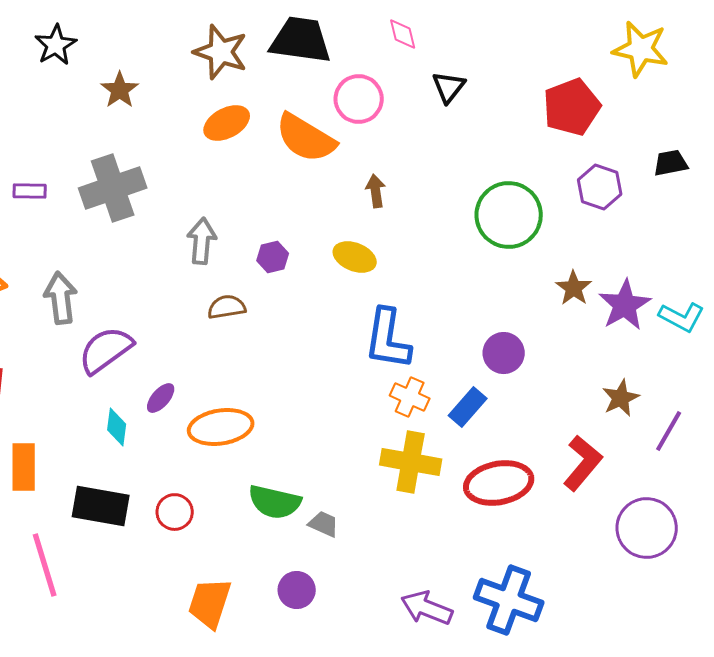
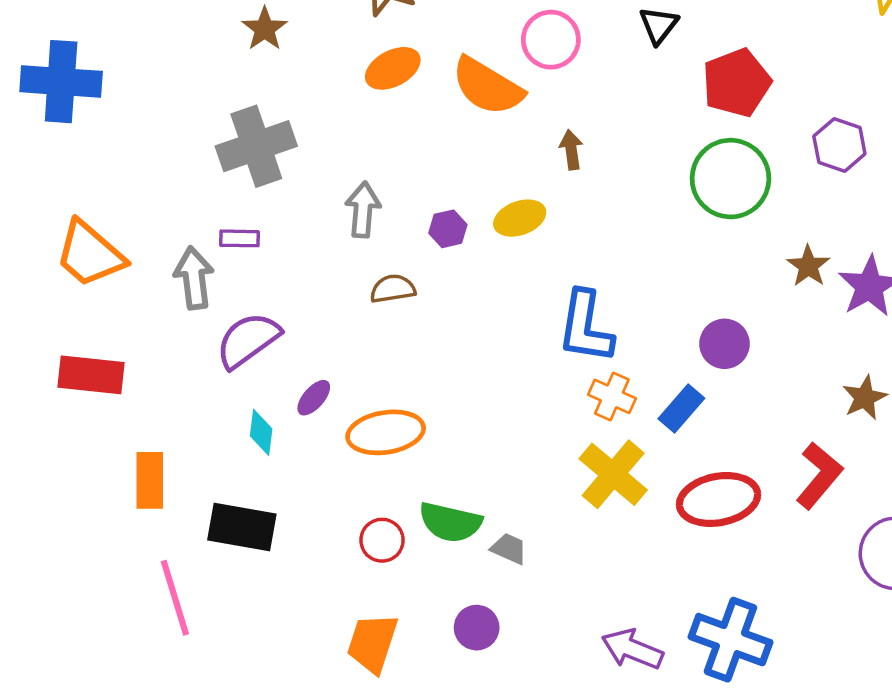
red pentagon: (572, 107) -> (736, 83), moved
purple rectangle: (30, 191) -> (240, 238), moved
yellow ellipse: (355, 257) -> (520, 218), moved, turned -42
yellow cross: (411, 462) -> (613, 474), turned 30
red circle: (175, 512) -> (382, 540), moved

